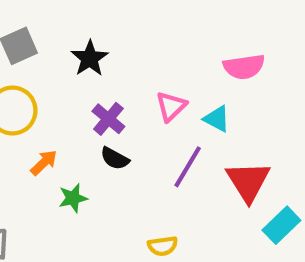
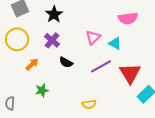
purple cross: (108, 119) -> (52, 40), moved
purple line: (188, 167) -> (101, 66), turned 30
green star: (73, 198) -> (42, 90), moved

